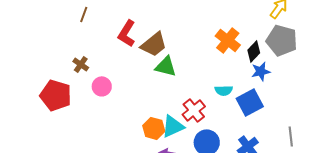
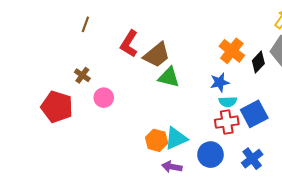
blue star: (261, 71) -> (220, 82), moved
red cross: (194, 110) -> (227, 122), moved, turned 30

